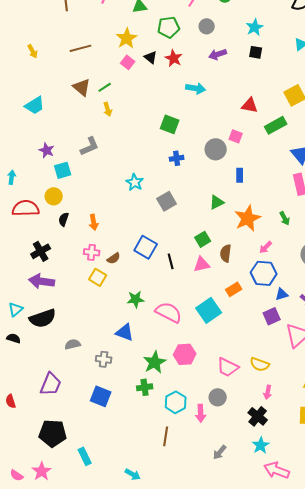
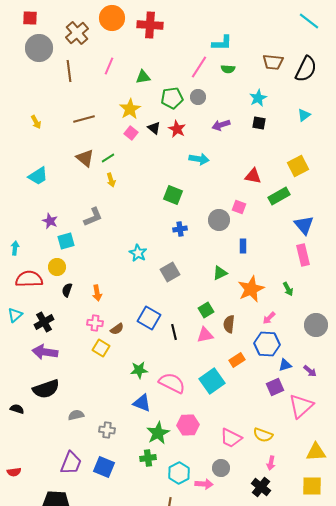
gray circle: (207, 26) -> (198, 97), moved
cyan triangle: (16, 309) -> (15, 315), moved
blue triangle: (125, 332) -> (142, 403), moved
purple trapezoid: (51, 384) -> (71, 463), moved
red semicircle: (11, 401) -> (14, 472), turned -80
pink arrow: (201, 413) -> (204, 484), turned -84

